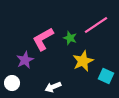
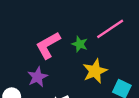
purple star: (25, 60) -> (37, 77), moved

